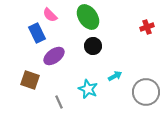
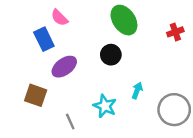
green ellipse: (88, 17) -> (124, 20), moved
cyan arrow: (115, 76) -> (137, 91), turned -40

